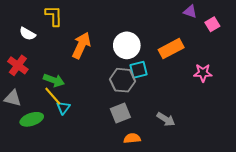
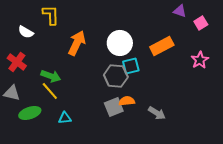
pink star: (203, 73) -> (200, 60), moved, turned -30
cyan triangle: (63, 108) -> (65, 118), moved, turned 48
orange semicircle: (132, 138) -> (127, 101), moved

